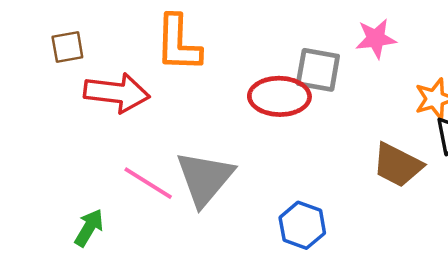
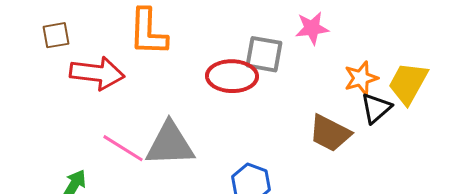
gray triangle: (205, 178) -> (170, 144), turned 48

